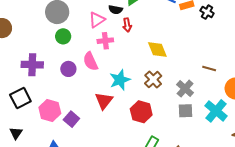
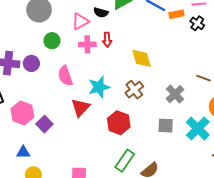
red arrow: (127, 25) -> (107, 40), moved
green circle: (63, 36) -> (52, 41), moved
pink semicircle: (90, 61) -> (65, 76), moved
brown line: (209, 68) -> (204, 78), moved
purple circle: (68, 69) -> (31, 63), moved
gray cross: (185, 89) -> (175, 94), moved

